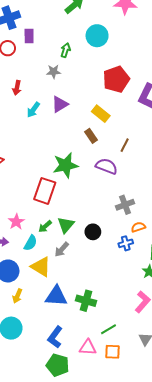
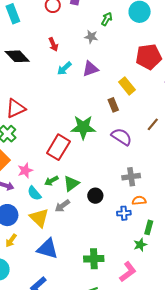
red arrow: (17, 88) -> (53, 44), turned -48
brown line: (125, 145) -> (153, 124), moved
cyan semicircle: (31, 243) -> (34, 193), turned 98
green cross: (86, 301) -> (94, 259), moved, turned -30

